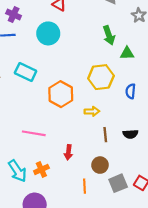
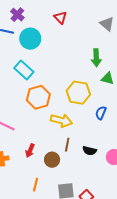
cyan circle: (48, 33) -> (30, 39), moved
cyan rectangle: (26, 72) -> (24, 70), moved
yellow arrow: (92, 111) -> (61, 121), size x1.5
brown circle: (100, 165) -> (52, 160), moved

